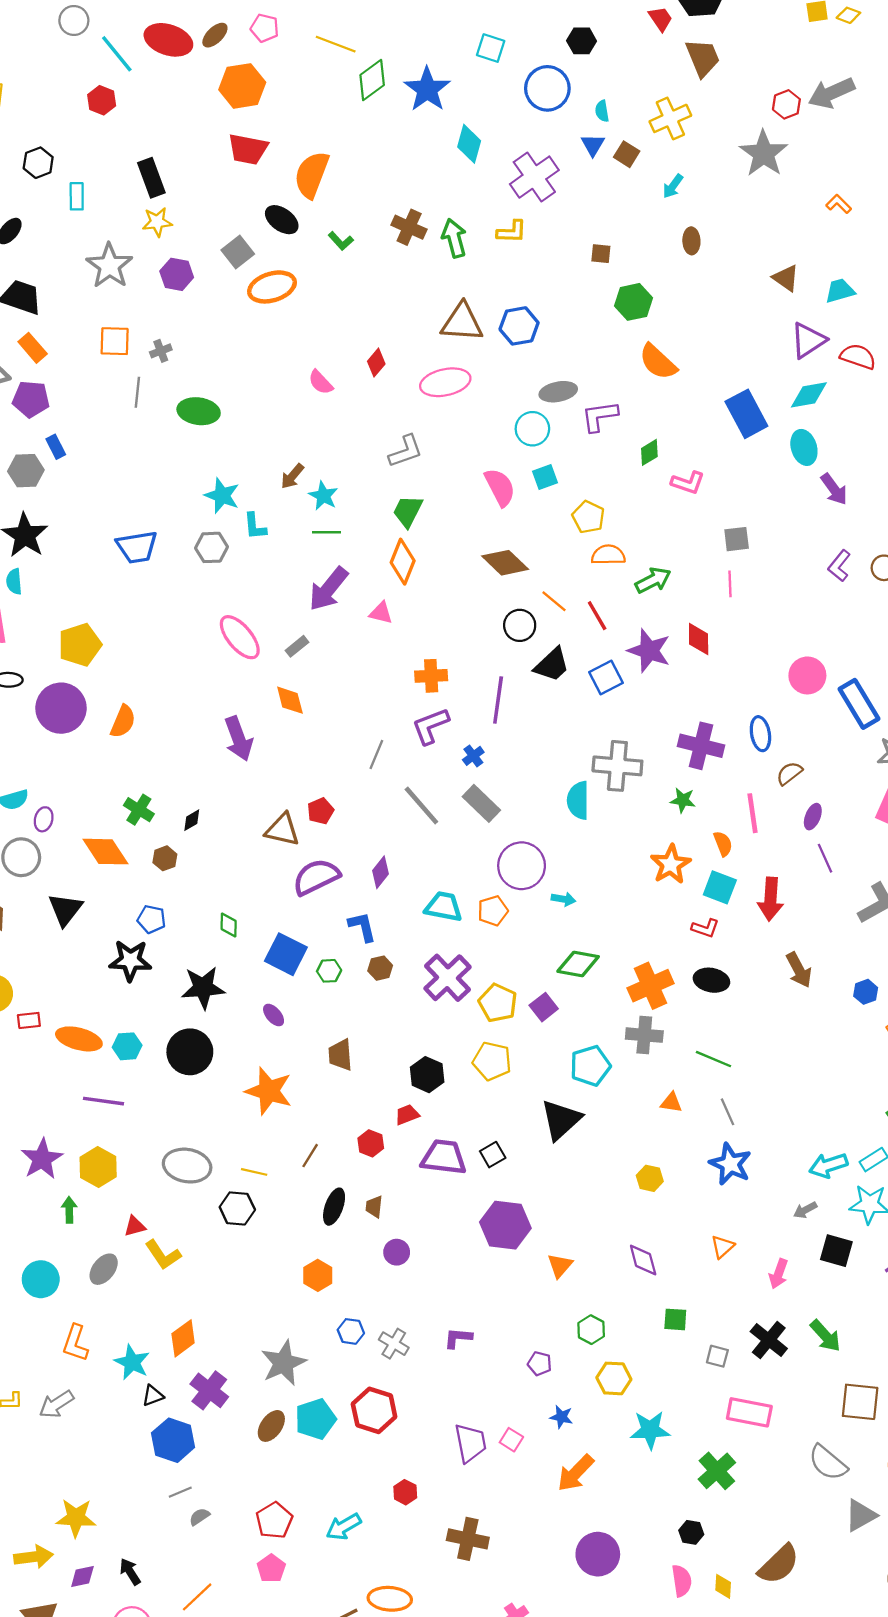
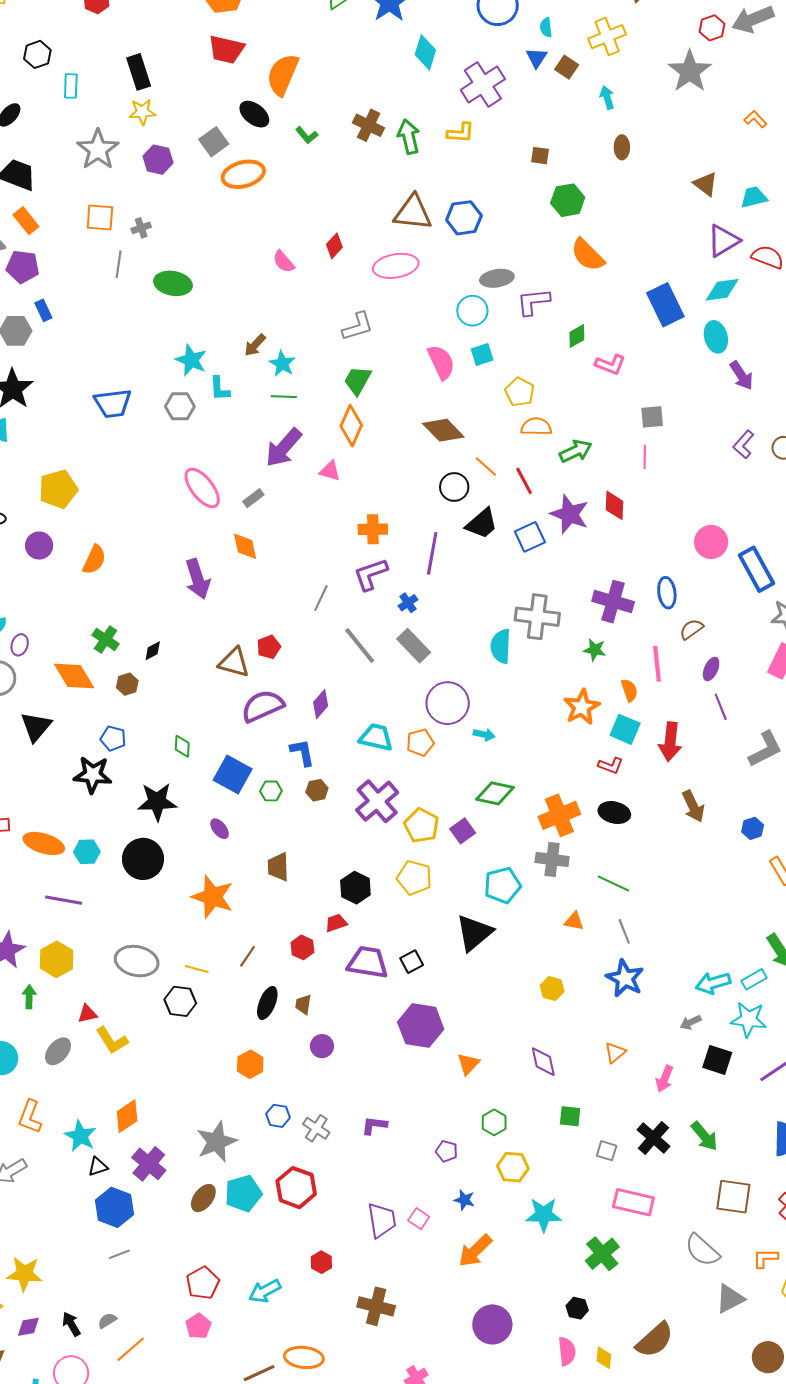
cyan arrow: (673, 186) -> (607, 98), turned 125
purple circle: (61, 708) -> (39, 546), size x0.6
gray semicircle: (199, 1517) -> (107, 1321), moved

